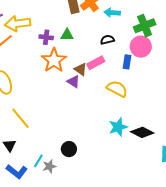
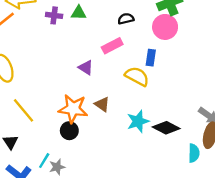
orange star: (54, 60) -> (73, 109), moved, turned -30
blue rectangle: (127, 62) -> (151, 58), moved
brown triangle: (81, 69) -> (102, 104), moved
black circle: (69, 149) -> (69, 131), moved

